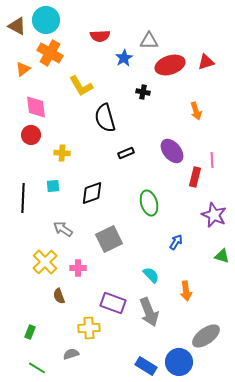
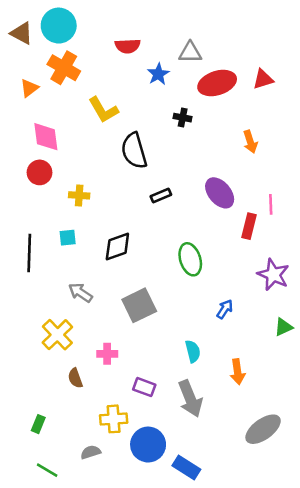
green triangle: (222, 256) -> (283, 327), turned -42
pink cross: (78, 268) -> (107, 354), moved
cyan semicircle: (151, 275) -> (193, 351), turned 30
purple rectangle: (113, 303) -> (144, 387), size x0.7
blue circle: (179, 362) -> (148, 445), moved

